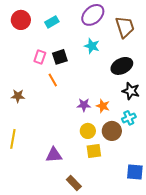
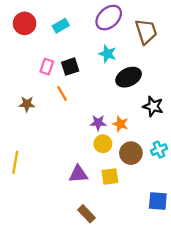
black ellipse: (122, 66) -> (129, 77), moved
brown star: (18, 96) -> (27, 104), moved
cyan cross: (129, 118) -> (159, 150), moved
yellow circle: (88, 131) -> (103, 144), moved
purple triangle: (54, 155) -> (78, 174), moved

